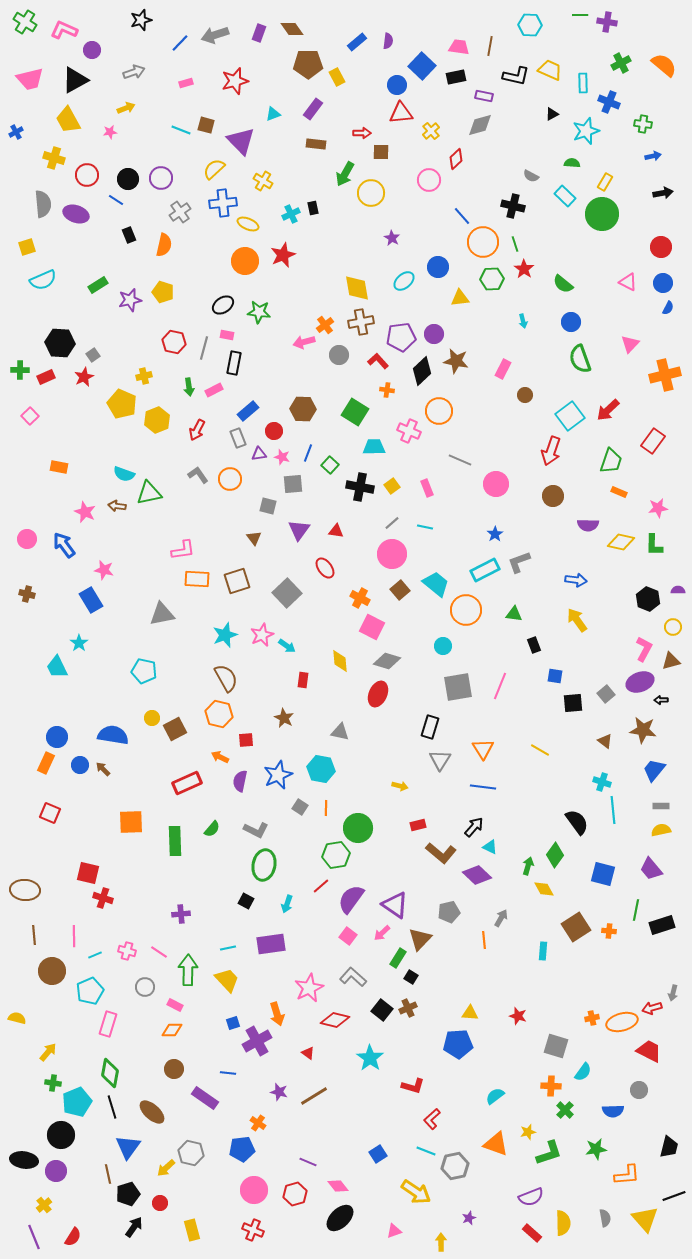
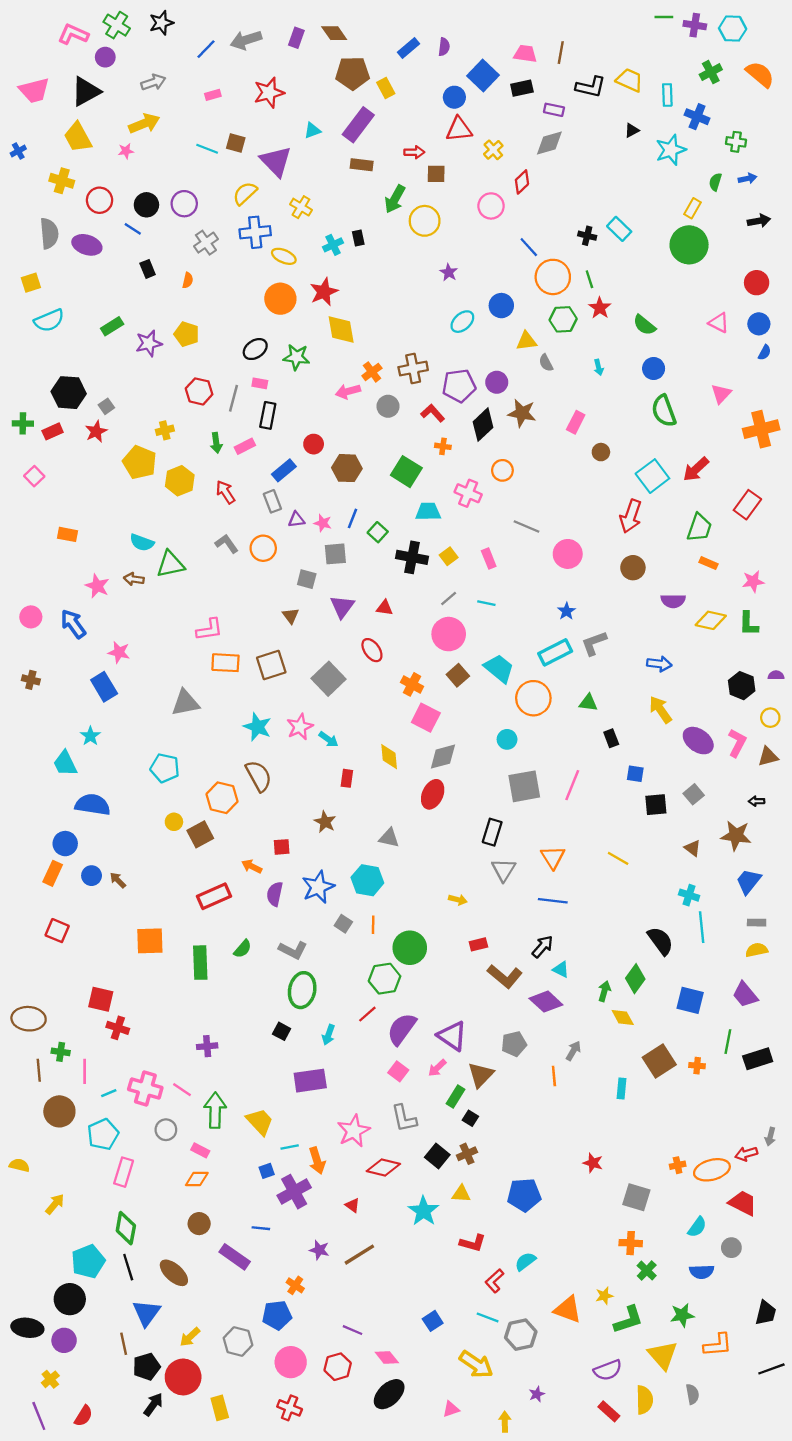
green cross: (25, 22) -> (117, 25), moved
cyan hexagon: (530, 25) -> (733, 29), moved
yellow arrow: (126, 108) -> (144, 124), size x1.5
purple rectangle: (313, 109) -> (358, 125), size x1.4
green semicircle: (572, 163) -> (715, 182), moved, turned -77
gray semicircle: (531, 176) -> (546, 363), moved, turned 35
cyan rectangle: (565, 196) -> (619, 229), moved
black cross: (513, 206) -> (587, 236), size x0.7
orange semicircle: (164, 245) -> (188, 280), size x0.6
yellow diamond: (357, 288) -> (341, 330), moved
orange circle: (439, 411) -> (502, 470), size x0.7
red arrow: (197, 430) -> (225, 492), turned 120
red circle: (274, 431) -> (314, 444), moved
cyan star: (225, 635) -> (257, 727), turned -30
gray diamond: (387, 661) -> (443, 757), turned -32
purple ellipse: (640, 682) -> (698, 741), moved, turned 56
orange hexagon: (219, 714) -> (222, 798), moved
blue semicircle: (113, 735) -> (93, 805), moved
cyan line: (228, 948) -> (290, 1147), moved
pink cross: (127, 951) -> (145, 1089), size x1.6
gray L-shape: (353, 977) -> (404, 1118), turned -144
yellow triangle: (470, 1013) -> (461, 1194), moved
cyan semicircle: (583, 1072) -> (697, 1227), moved
green cross: (53, 1083) -> (61, 1052), moved
cyan semicircle: (495, 1096) -> (525, 1261), moved
gray hexagon: (191, 1153) -> (238, 1341), moved
red circle: (160, 1203) -> (183, 1377), size x2.0
yellow triangle: (645, 1219) -> (663, 1355), moved

